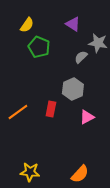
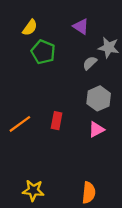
gray hexagon: (73, 89) -> (99, 98), moved
orange semicircle: (80, 174) -> (89, 193), turned -36

